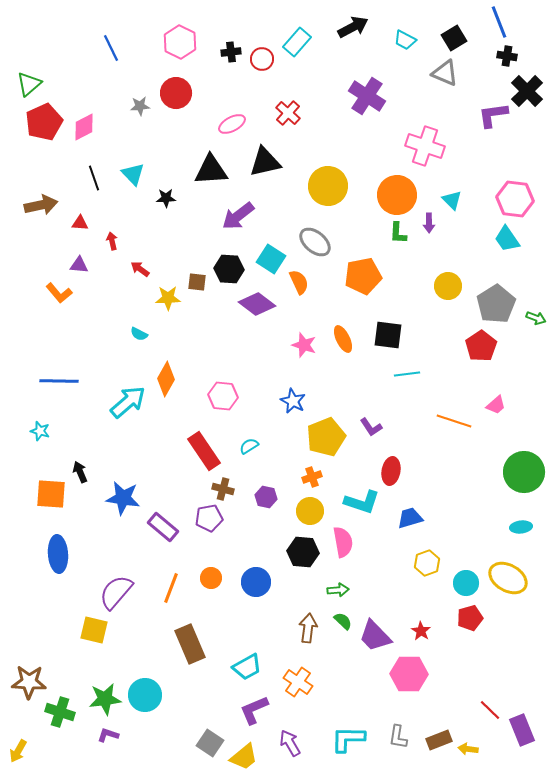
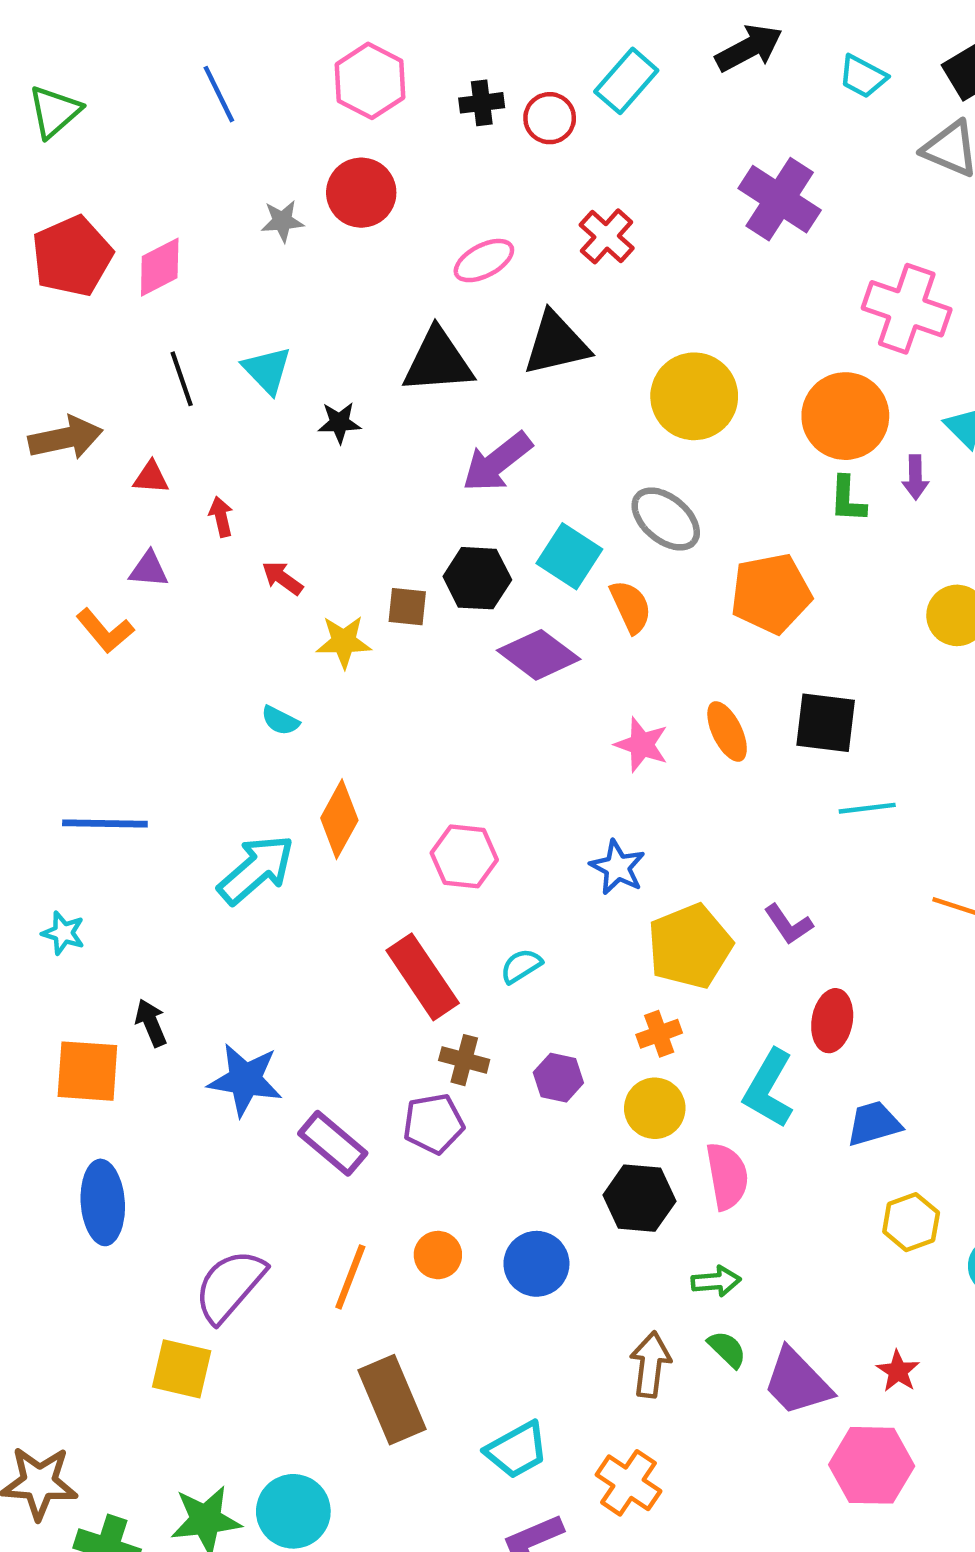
green triangle: (29, 84) -> (55, 112), moved
cyan L-shape: (362, 502) -> (769, 1089), turned 102

